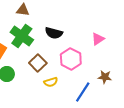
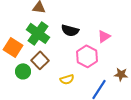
pink triangle: (98, 39) -> (104, 36), moved
brown square: (38, 63) -> (40, 60), moved

